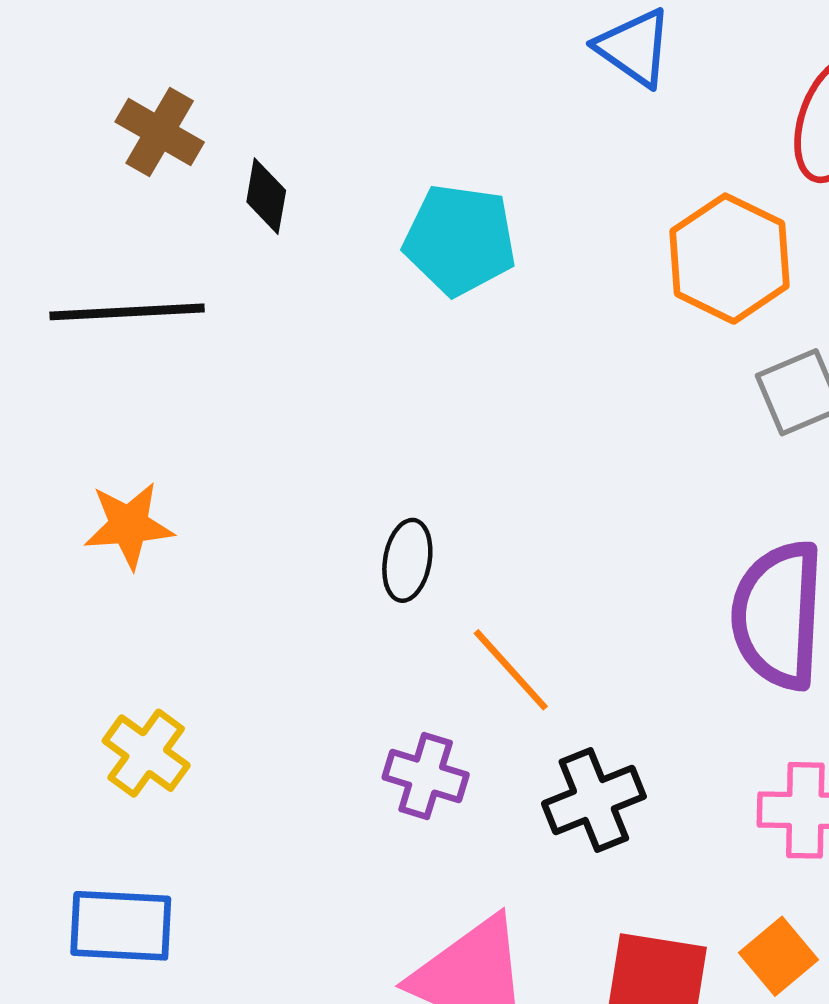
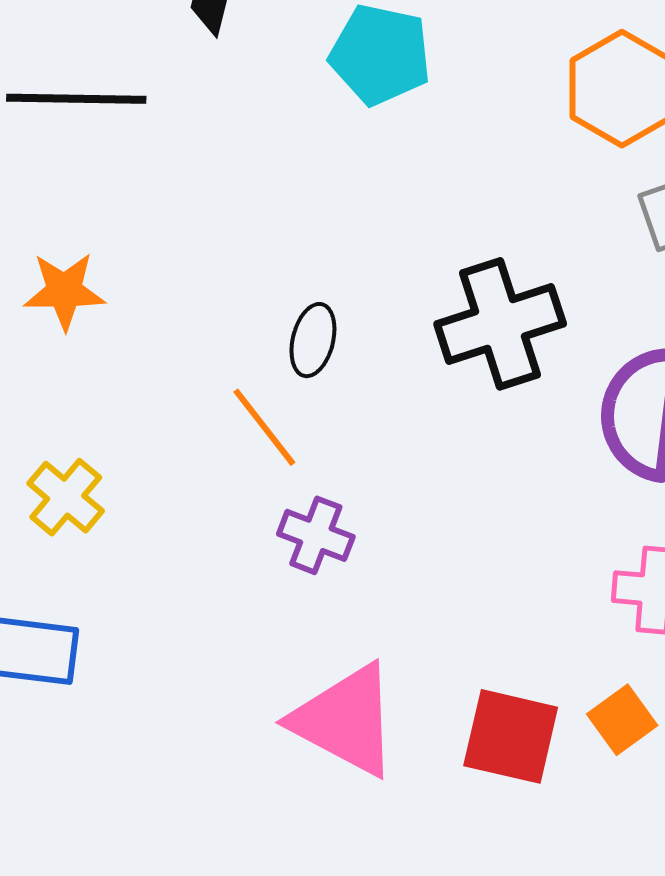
orange line: (511, 670) -> (264, 427), moved
black cross: (594, 800) -> (500, 324), moved, size x1.4

